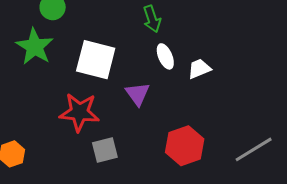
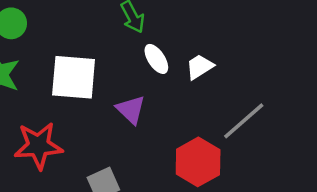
red star: (79, 112) -> (38, 146), moved
gray line: (254, 149) -> (244, 121), moved

